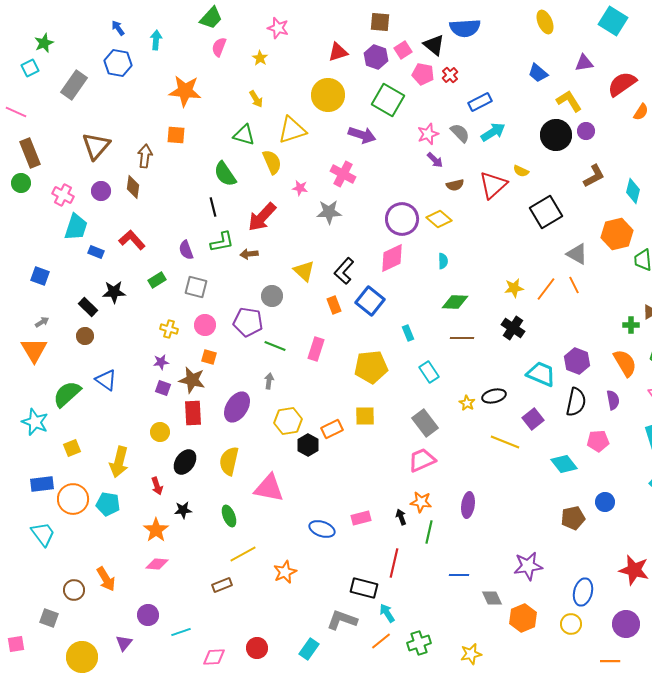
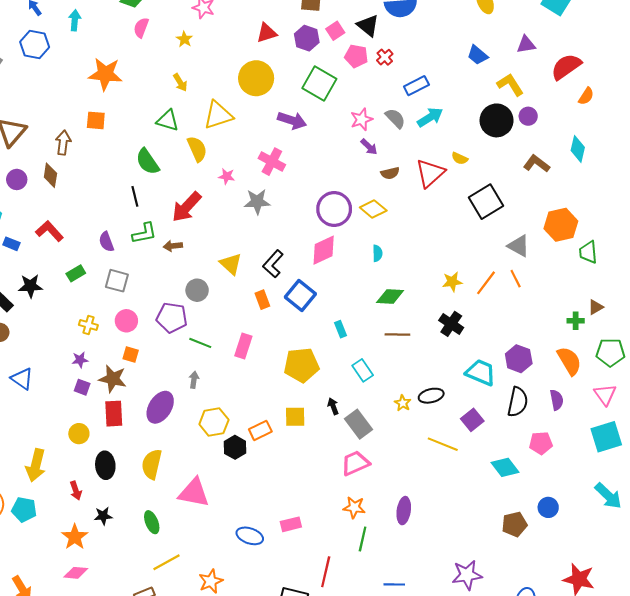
brown L-shape: (594, 176) -> (537, 164), turned -115
cyan diamond: (633, 191) -> (578, 149), moved
black ellipse: (185, 462) -> (105, 465), turned -40
black arrow: (401, 517) -> (333, 406), moved

